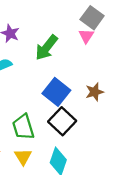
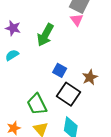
blue square: (56, 92) -> (60, 70), size x0.6
brown star: (95, 92) -> (90, 77), moved

